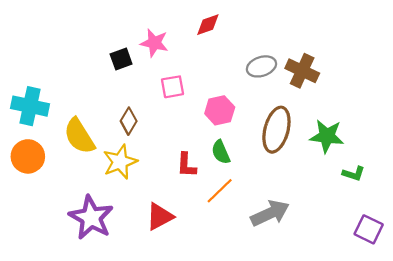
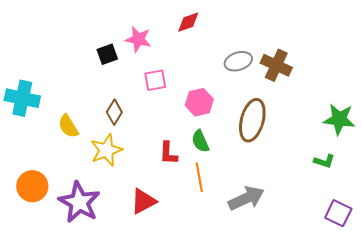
yellow semicircle: (79, 136) -> (68, 126), size x0.7
green star: (327, 136) -> (339, 119), moved
orange circle: (28, 156) -> (32, 186), moved
orange line: (220, 191) -> (199, 177), turned -56

